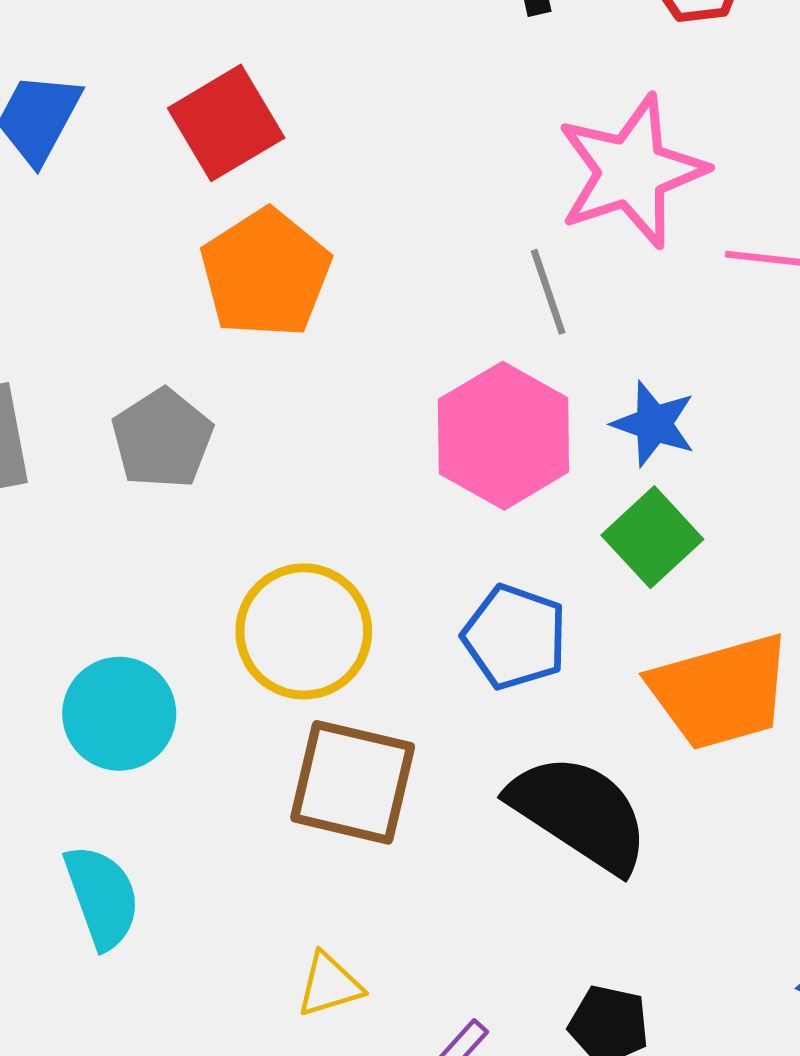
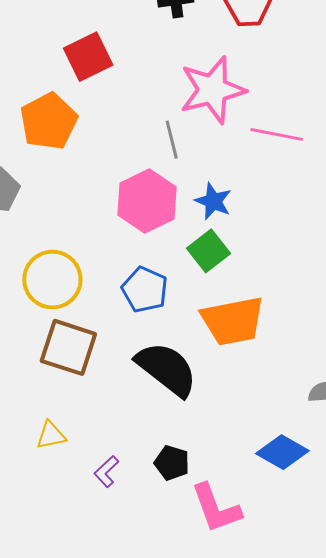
red square: (226, 123) -> (88, 57), moved

